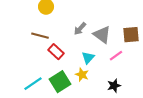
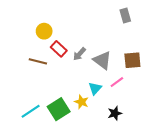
red rectangle: (56, 52) -> (59, 49), moved
cyan triangle: (88, 58) -> (95, 88), moved

